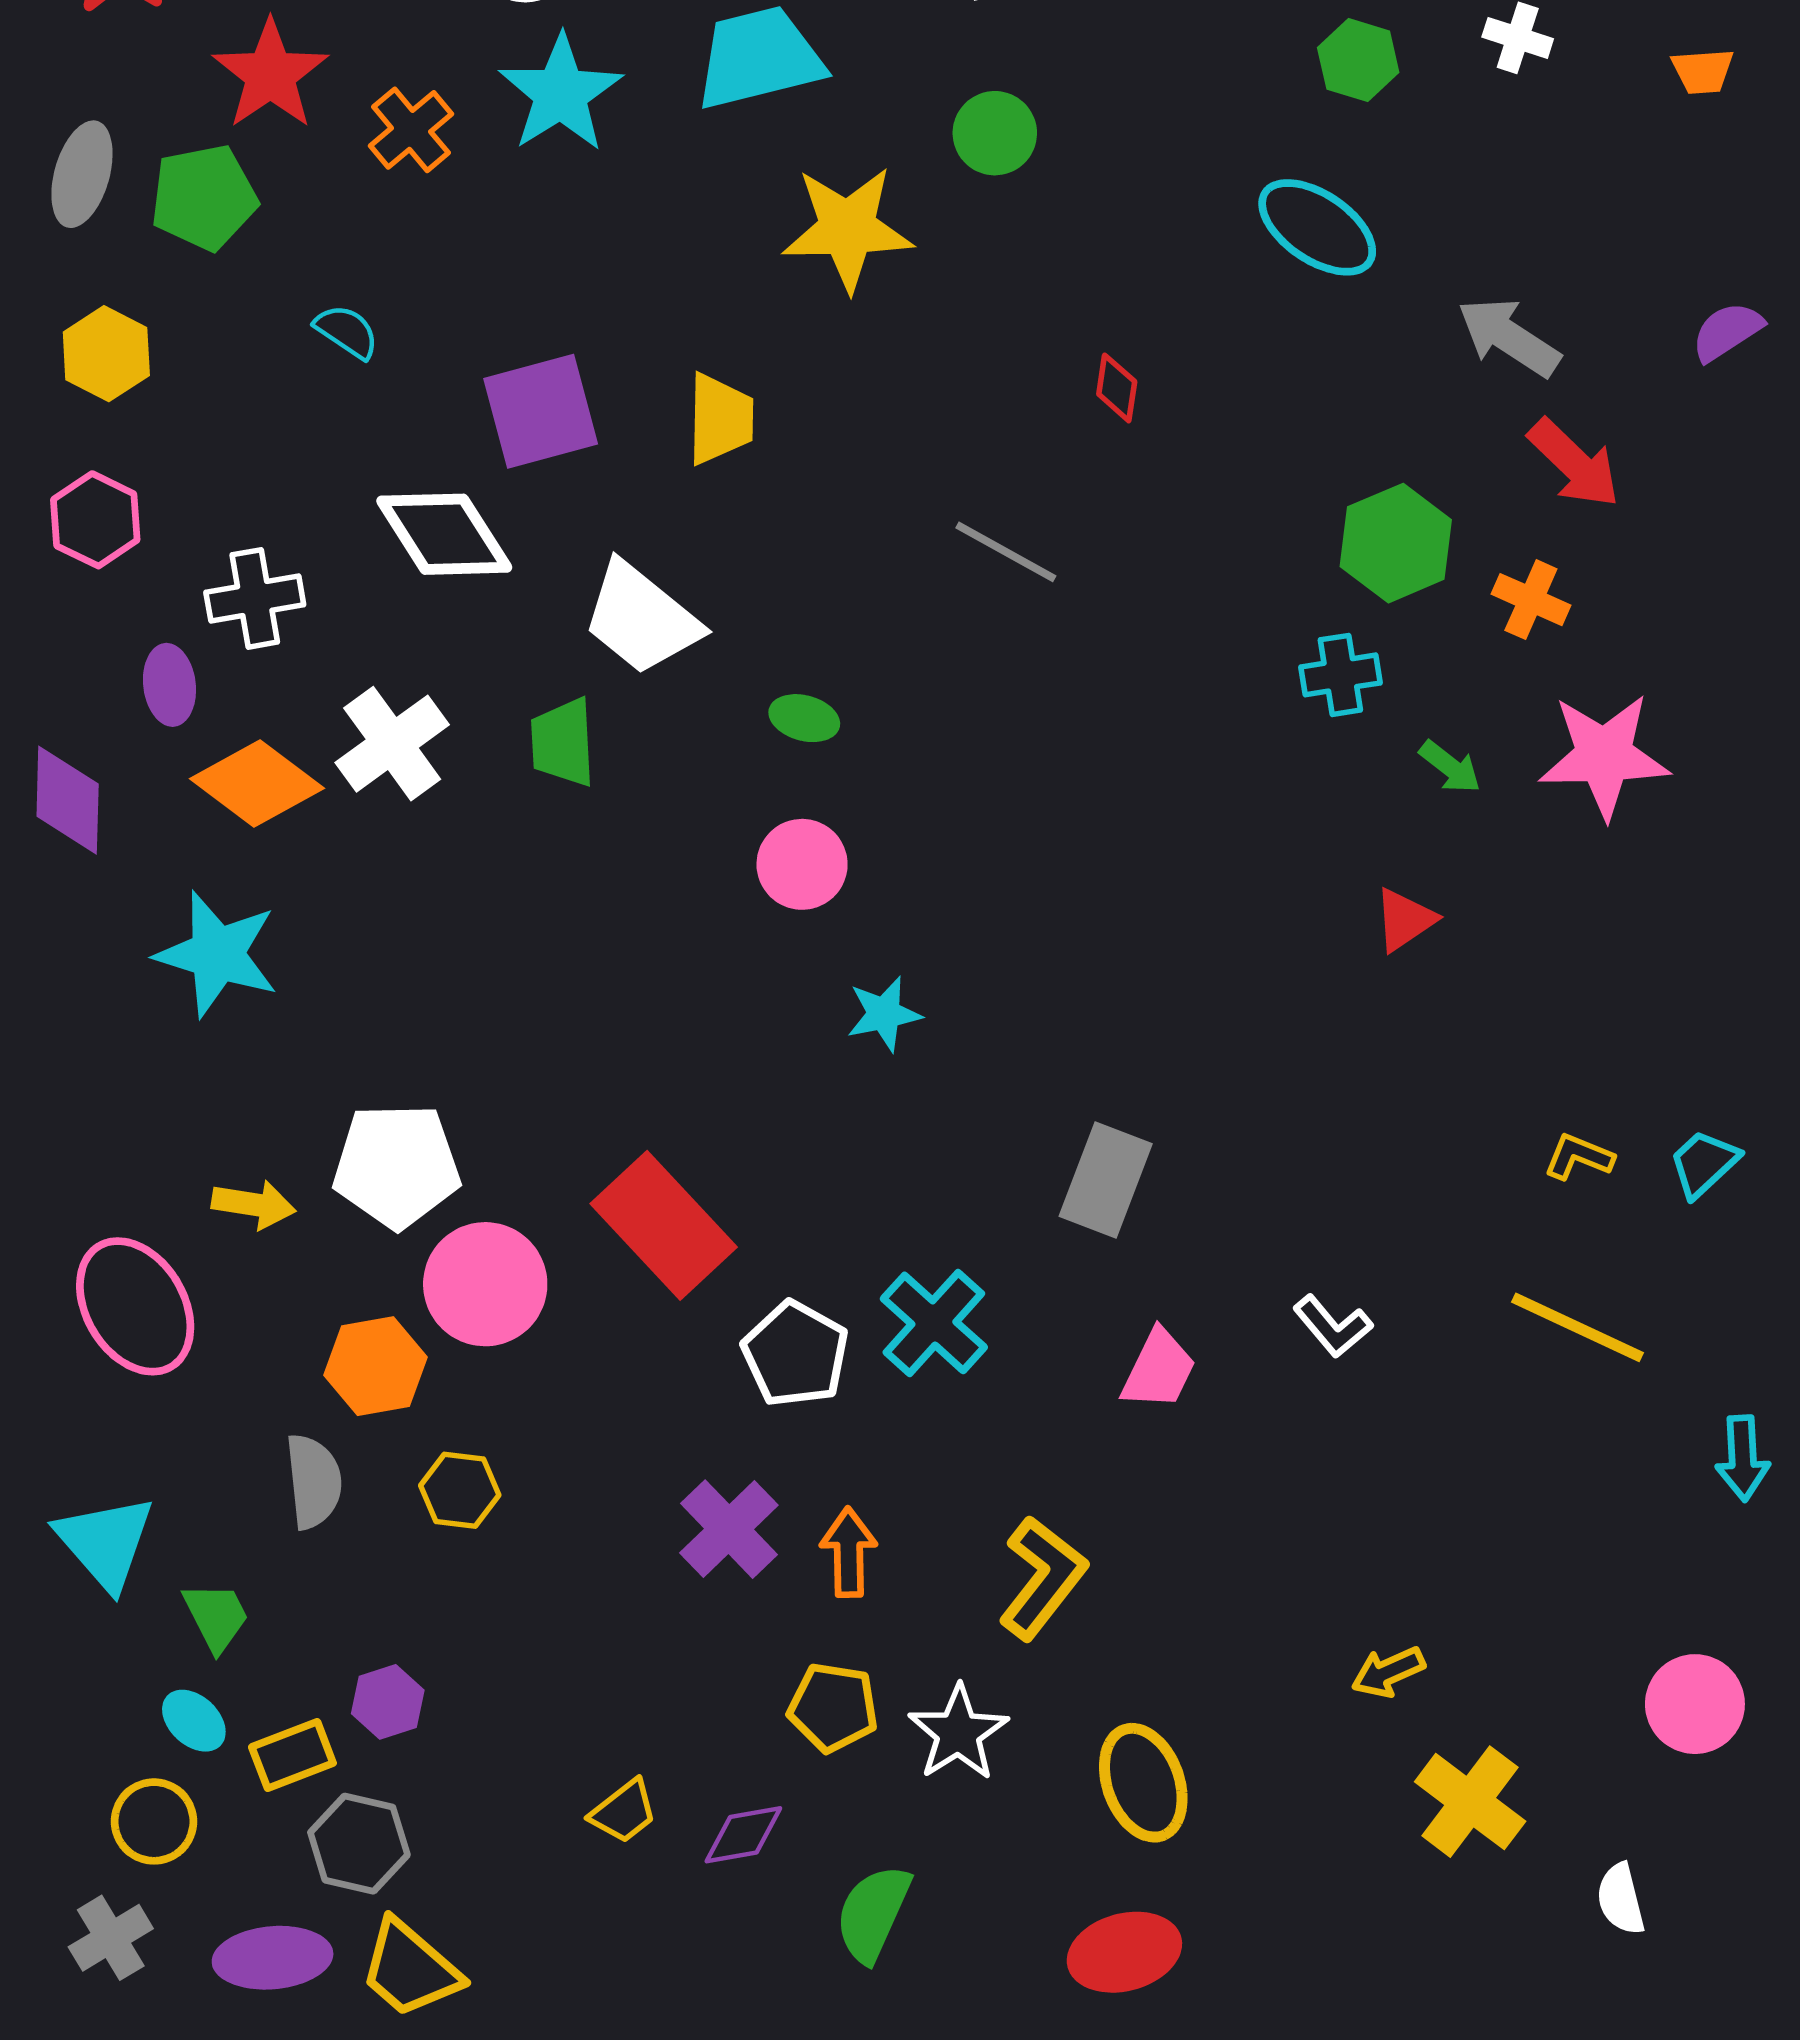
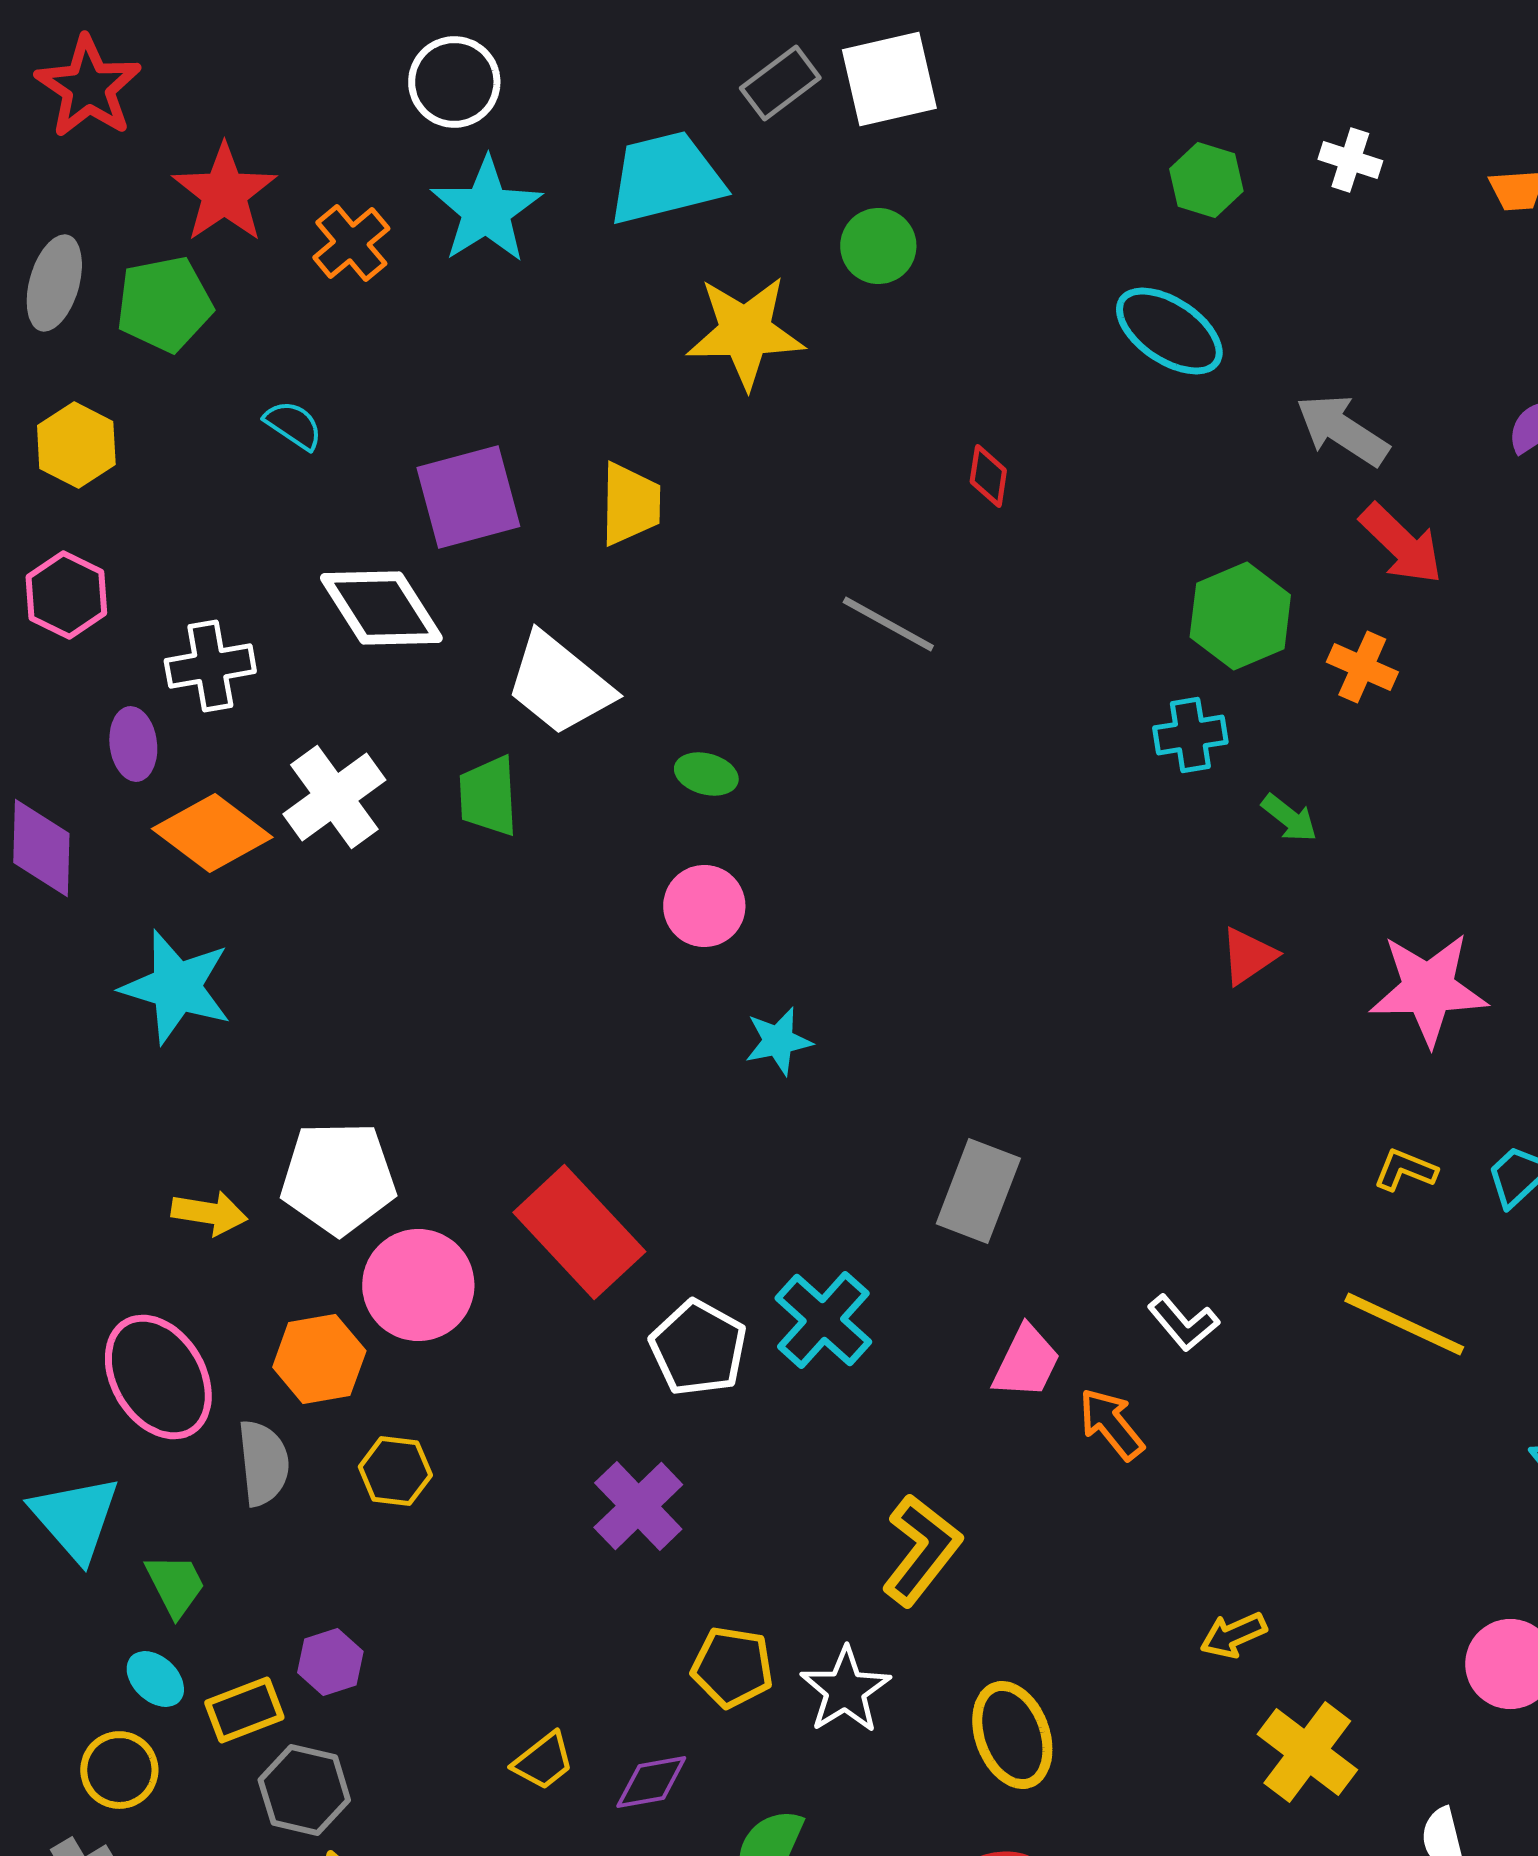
pink star: (1604, 756) -> (1428, 989), moved
pink ellipse: (135, 1306) -> (158, 1377), moved
orange arrow: (849, 1552) -> (1111, 1424), moved, turned -38

